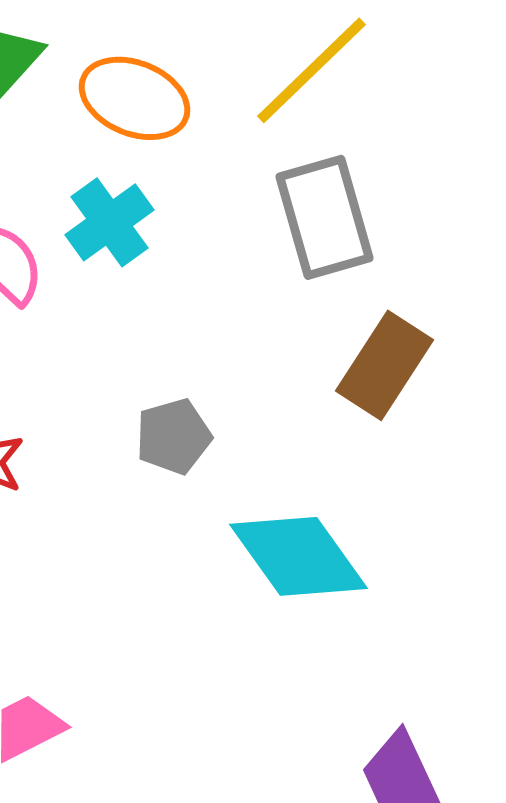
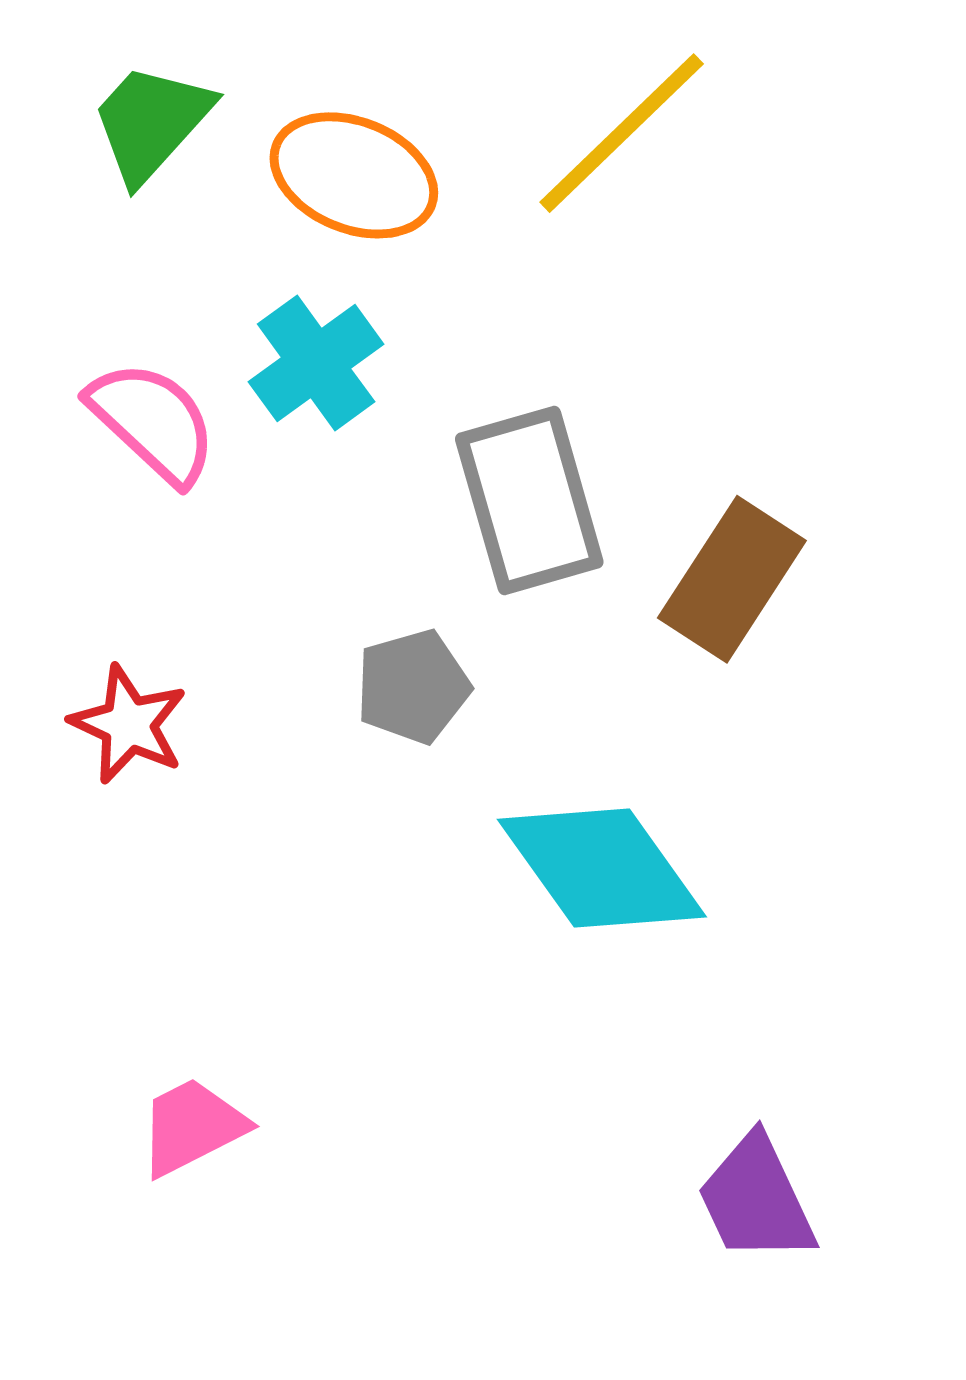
gray rectangle: (324, 217) -> (529, 501), moved

